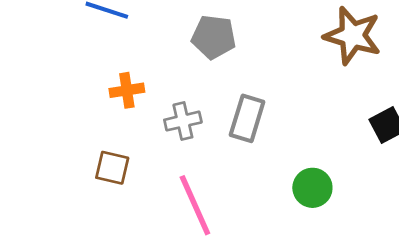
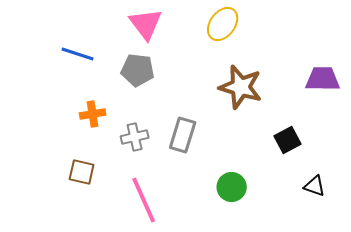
brown star: (353, 36) -> (241, 87), moved
gray pentagon: (214, 37) -> (138, 70), moved

